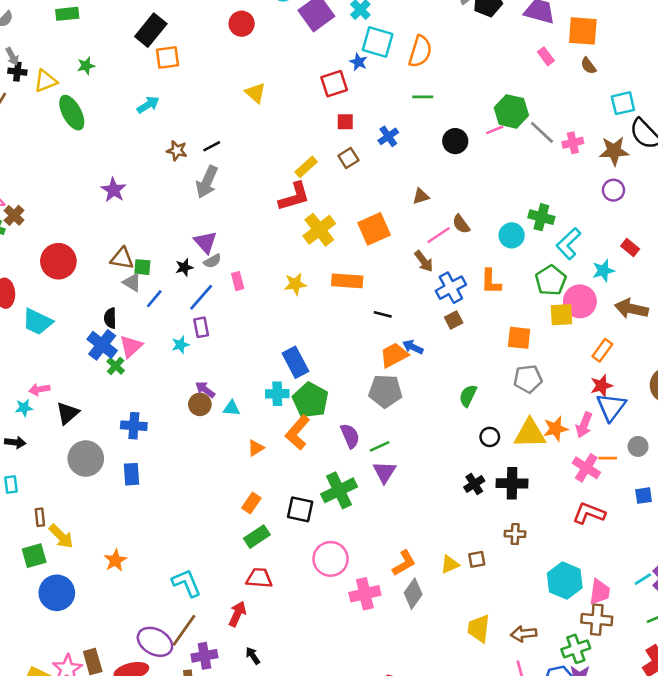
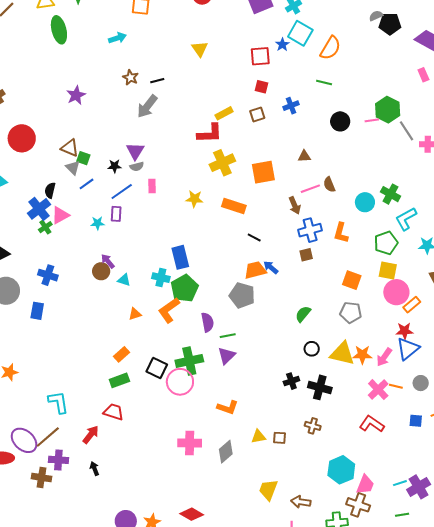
pink circle: (580, 301) -> (396, 292), moved
pink circle: (331, 559) -> (180, 382), moved
orange L-shape: (404, 563) -> (228, 407), moved, turned 35

